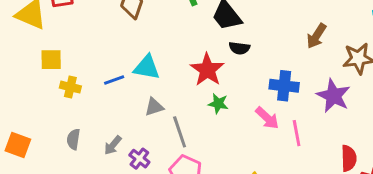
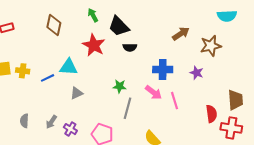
brown arrow: (316, 36) -> (181, 34), turned -150
red star: (207, 70) -> (94, 45), moved
yellow cross: (70, 87) -> (23, 71), moved
purple star: (333, 96) -> (197, 73), size x0.6
gray line: (180, 132) -> (127, 108), moved, turned 40

